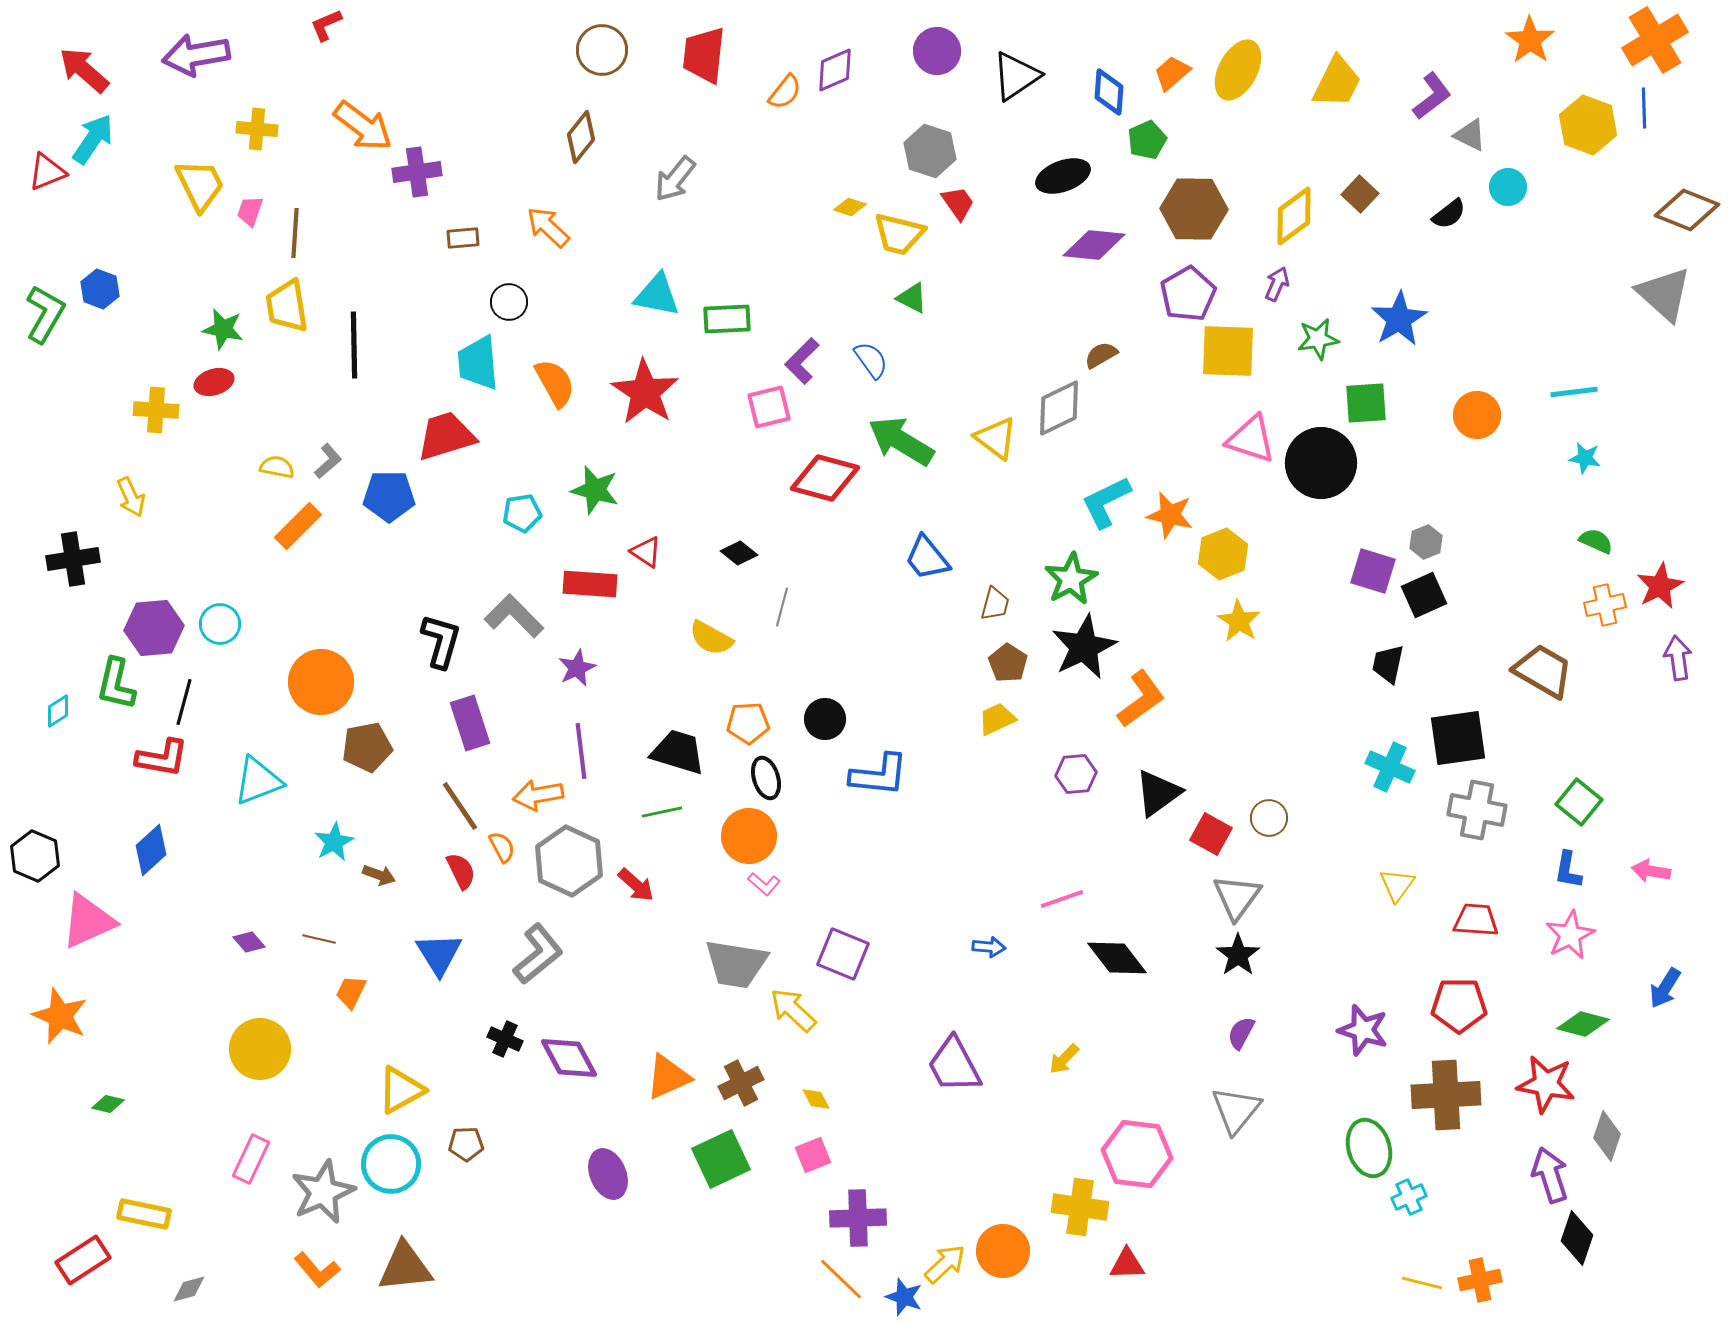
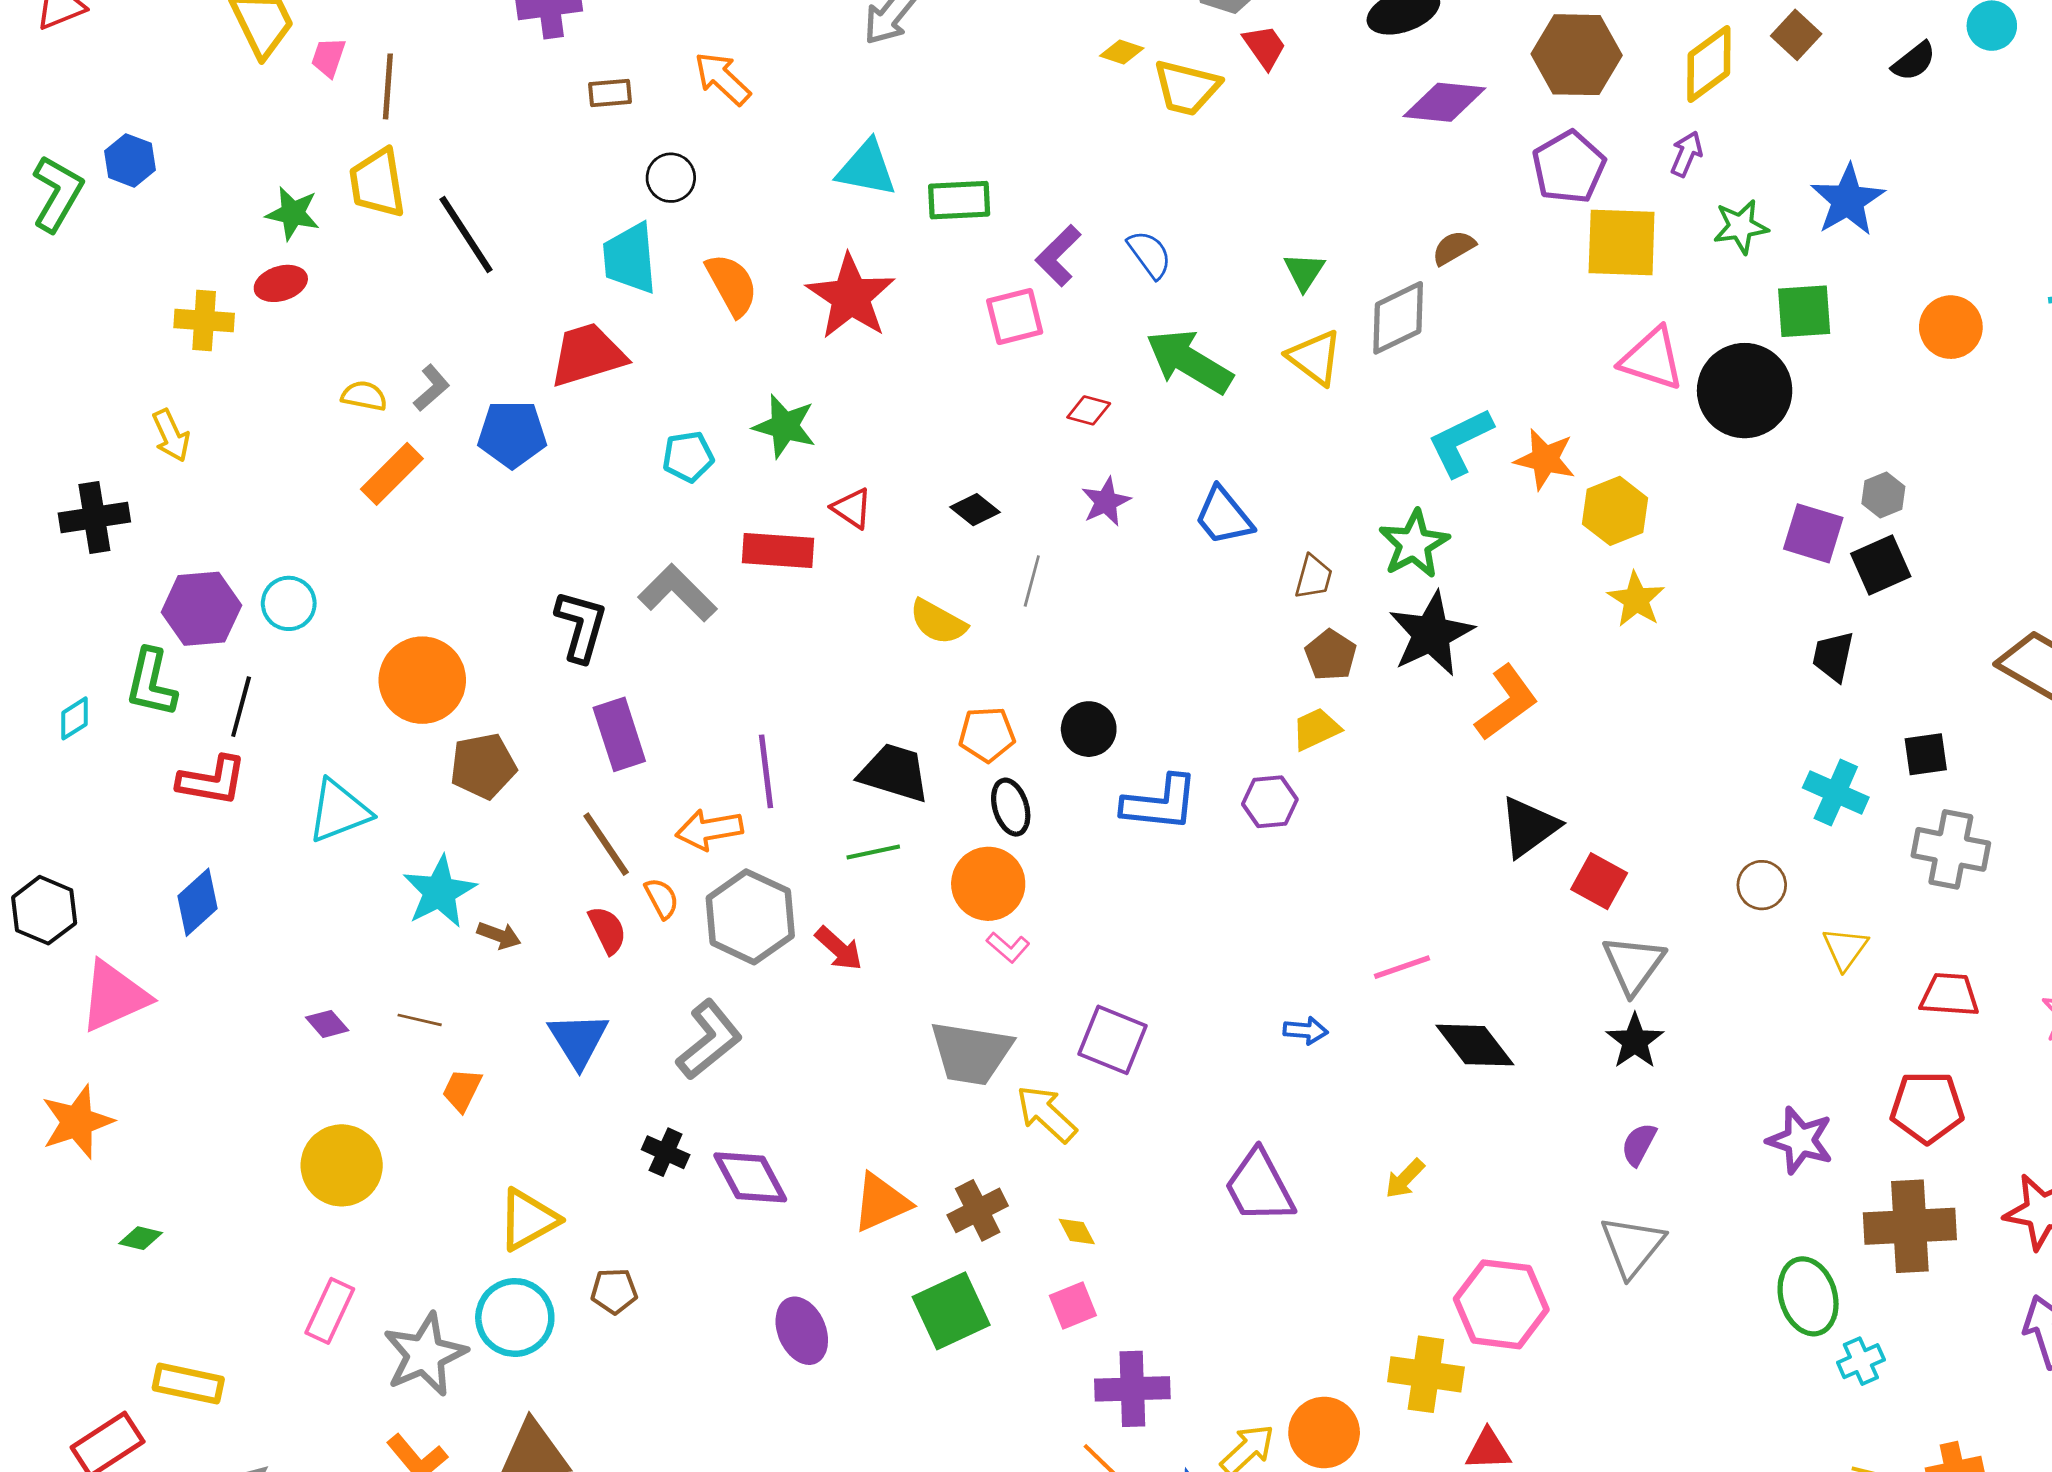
green triangle: (912, 298) -> (1304, 272), moved, turned 36
black line: (354, 345) -> (466, 235), turned -32
red diamond: (825, 478) -> (1089, 410), size x0.5
purple star: (577, 668) -> (1106, 502), moved
black square: (1458, 738) -> (1926, 754), size x0.6
purple hexagon: (1076, 774) -> (1270, 802), moved
brown circle: (1269, 818) -> (1762, 885), moved
cyan star: (334, 842) -> (439, 892), size x1.4
orange star: (60, 1016) -> (77, 1122), turned 30

